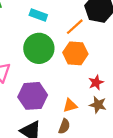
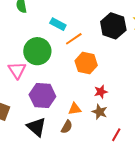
orange line: (75, 27) -> (74, 39), moved
green circle: (39, 48) -> (37, 51), moved

